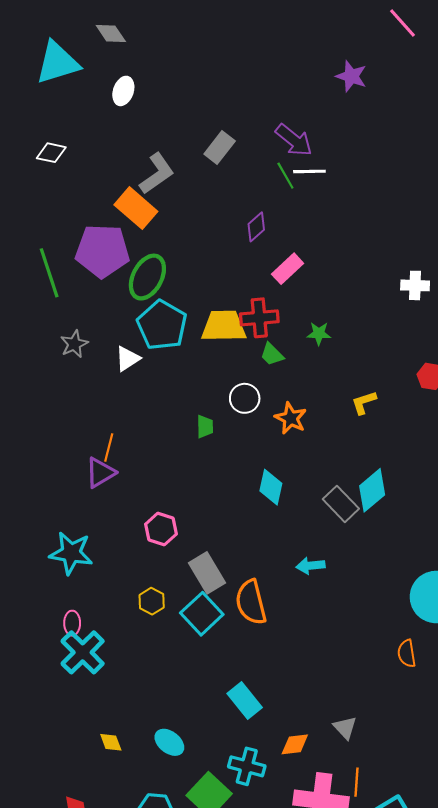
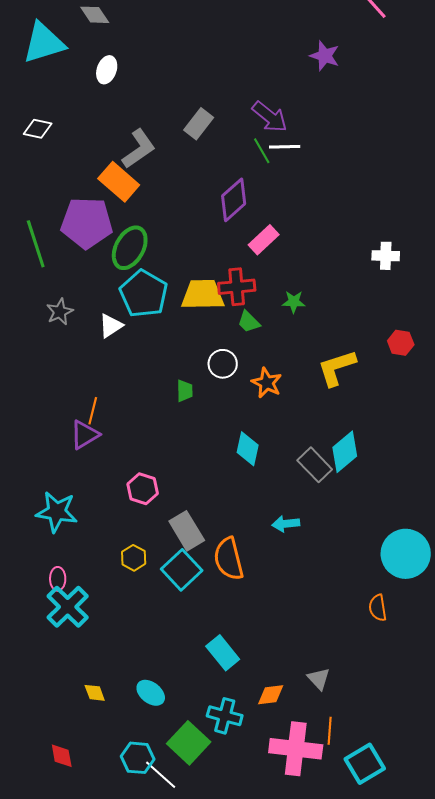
purple diamond: (256, 227) -> (234, 200), size x1.5
yellow L-shape: (364, 403) -> (337, 368), size x1.6

